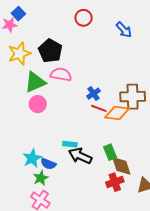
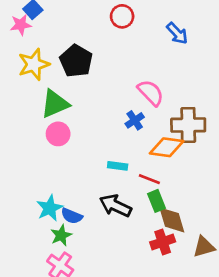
pink semicircle: (61, 74) -> (151, 93), moved, turned 35
red line: (99, 108) -> (149, 179), moved
cyan rectangle: (70, 144) -> (118, 166), moved

